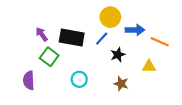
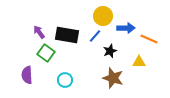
cyan circle: (79, 79) -> (65, 80), moved
brown star: (121, 84) -> (113, 78), size x1.5

